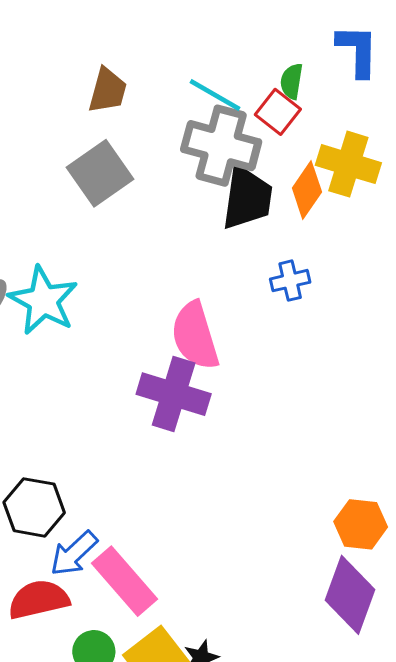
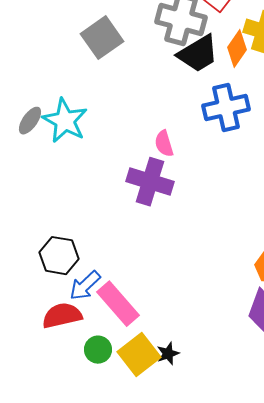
black trapezoid: (247, 198) -> (198, 54), turned 51
blue cross: (290, 281) -> (226, 108), size x1.8
pink semicircle: (195, 336) -> (164, 144), size x0.6

